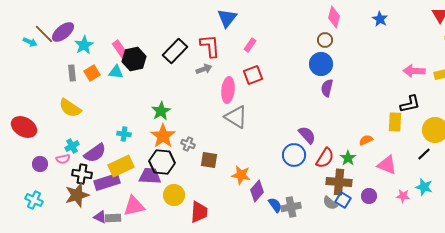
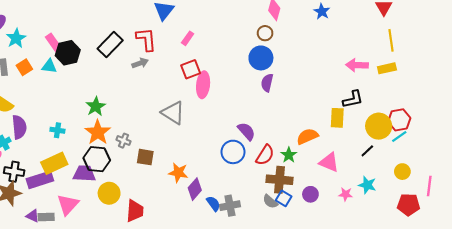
pink ellipse: (228, 90) -> (203, 85), moved
orange semicircle: (366, 140) -> (307, 136), size x1.5
purple semicircle: (95, 153) -> (19, 127), moved, turned -60
pink triangle: (134, 206) -> (68, 205), turned -35

